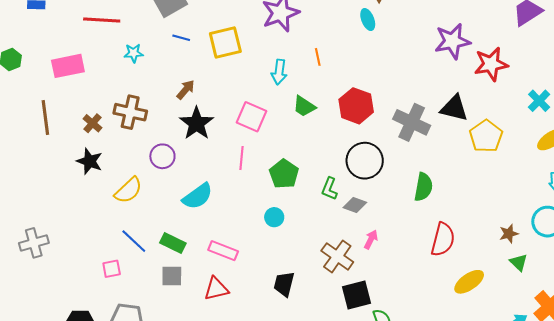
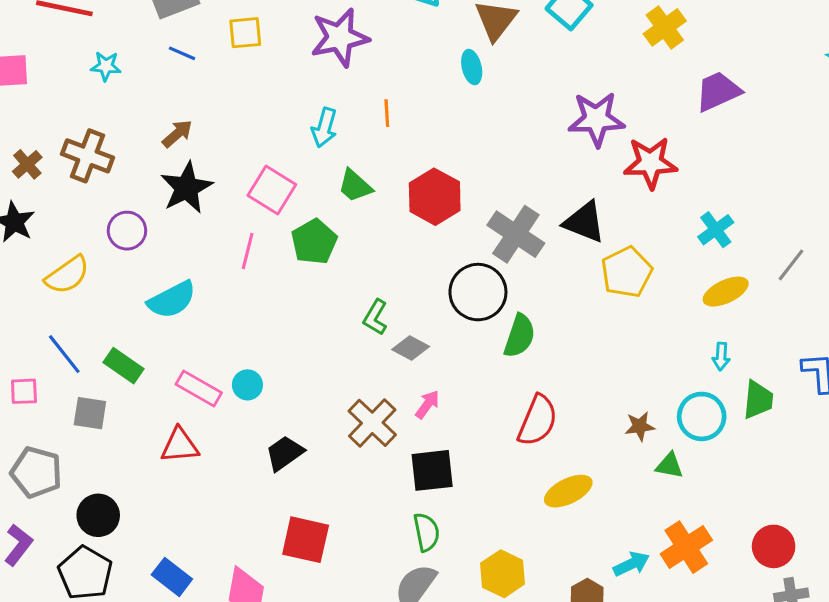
yellow square: (225, 42) -> (245, 33), moved, size x0.7
black circle: (365, 161) -> (478, 292), moved
green pentagon: (284, 174) -> (314, 242), moved
cyan circle: (274, 217) -> (247, 385), moved
green triangle: (519, 262) -> (669, 466), moved, turned -42
gray square: (172, 276) -> (90, 413), moved
black trapezoid: (284, 284) -> (285, 453), turned 32
black square: (356, 295) -> (432, 470), moved

